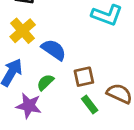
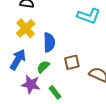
blue semicircle: (54, 50) -> (49, 42), turned 54
green rectangle: (90, 104) -> (55, 92), moved

